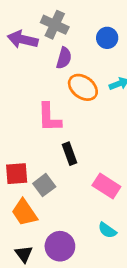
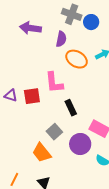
gray cross: (55, 25) -> (72, 14), moved
red square: (17, 174) -> (32, 96), moved
purple circle: (60, 246) -> (80, 144), moved

